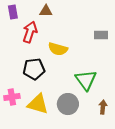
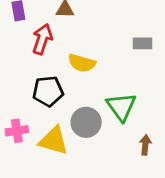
gray circle: (68, 104) -> (86, 122), moved

